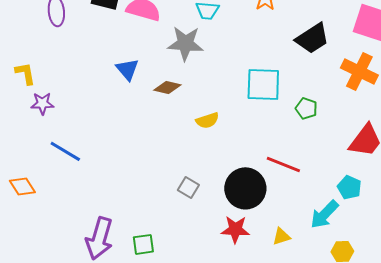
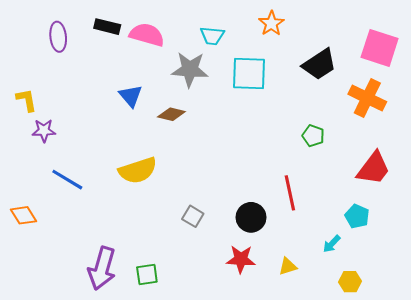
cyan square: (263, 84) -> (249, 73), moved
yellow semicircle: (207, 120) -> (138, 170), moved, size x1.6
red line: (283, 164) -> (290, 193), turned 56
black circle: (245, 188) -> (251, 217), size x0.7
cyan arrow: (324, 214) -> (332, 244), size x0.6

